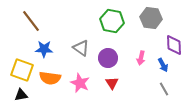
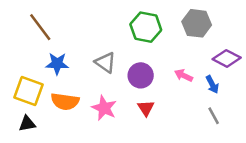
purple diamond: (174, 45) -> (227, 58), turned -60
pink arrow: (141, 58) -> (184, 75), turned 104

